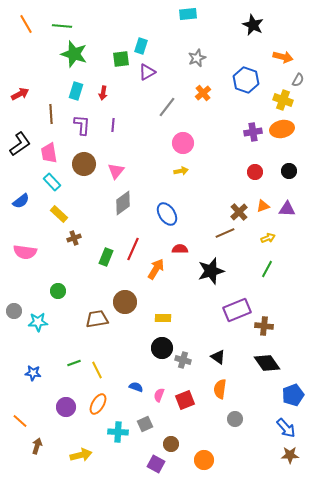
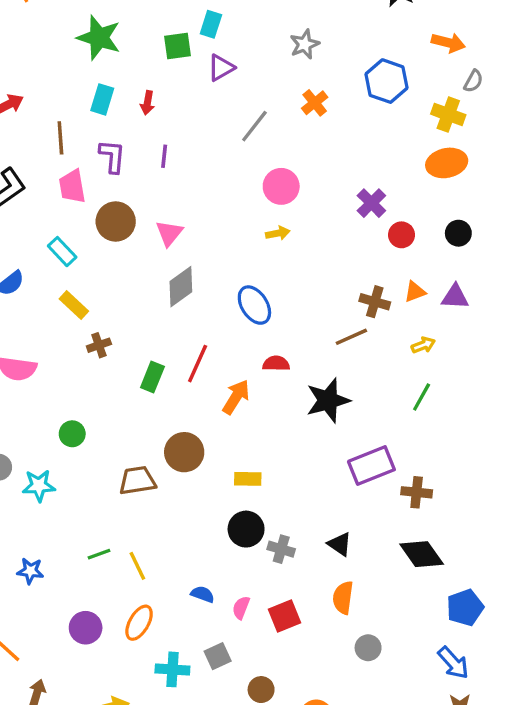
purple cross: (253, 132) -> (371, 203), moved, turned -36
pink trapezoid: (49, 153) -> (72, 186), moved
brown cross: (239, 212) -> (375, 302), turned -30

